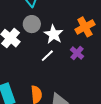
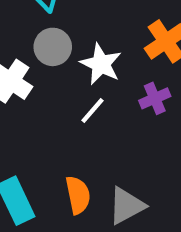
purple cross: (77, 53) -> (155, 98), turned 32

